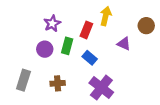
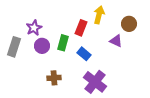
purple star: (52, 23) -> (34, 28), moved
brown circle: (146, 26) -> (129, 24), moved
gray rectangle: (23, 80) -> (14, 47), moved

